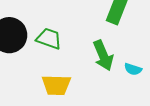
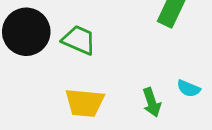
green arrow: (103, 56) -> (152, 102), moved, size x0.7

